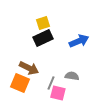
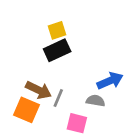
blue arrow: (79, 41) -> (110, 81), moved
gray line: (51, 83) -> (58, 98), moved

